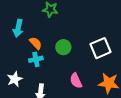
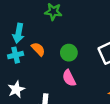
cyan cross: (36, 59) -> (16, 55), moved
pink semicircle: (76, 81) -> (69, 78), moved

